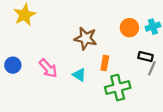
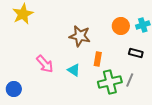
blue circle: (13, 65) -> (14, 89), moved
gray line: (152, 68) -> (130, 80), moved

